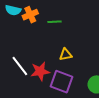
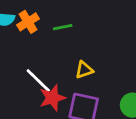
white line: (20, 66) -> (38, 81), moved

